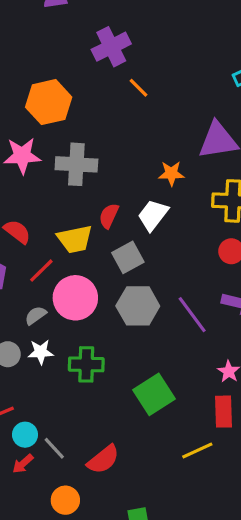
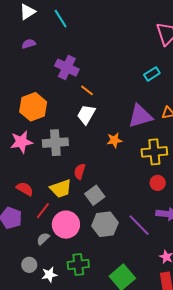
purple cross: (111, 47) -> (67, 68), turned -30
white trapezoid: (153, 215) -> (86, 114), moved
white star: (41, 352) -> (49, 275), moved

